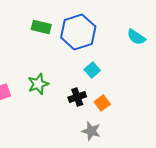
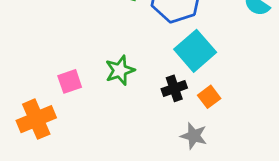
cyan square: (92, 70) -> (195, 51), size x1.8

